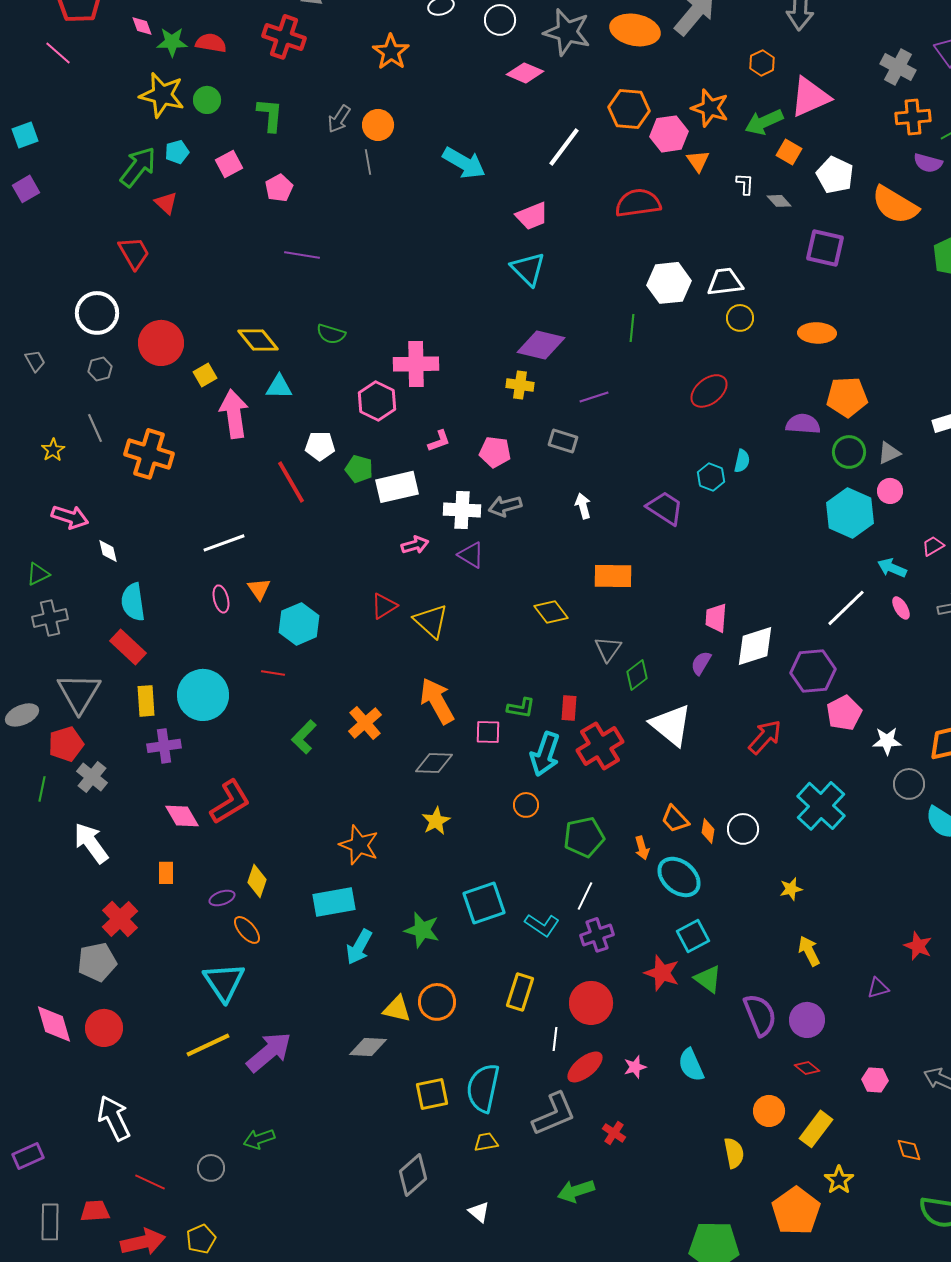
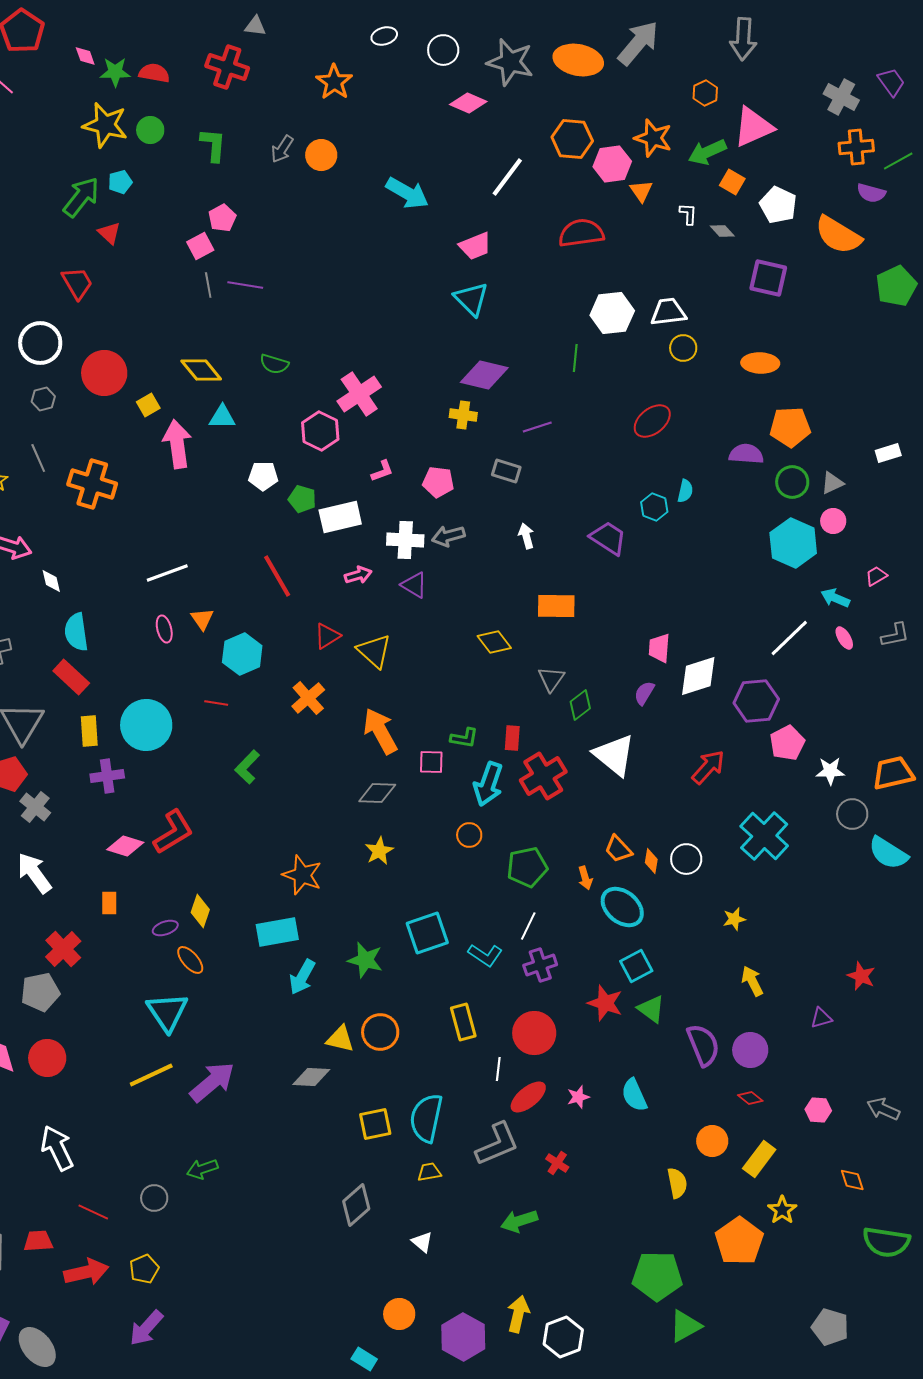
gray line: (368, 162) -> (208, 285), moved
pink square: (229, 164) -> (200, 246), moved
pink cross: (416, 364) -> (359, 394), turned -33
red line: (291, 482) -> (277, 576), moved
orange cross: (365, 723) -> (308, 698), moved
pink diamond: (182, 816) -> (125, 846), turned -42
yellow rectangle: (520, 992) -> (463, 1022), turned -33

